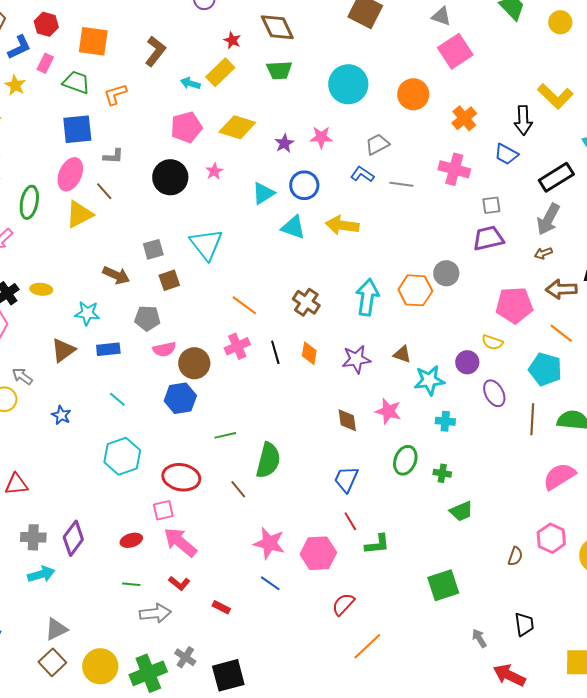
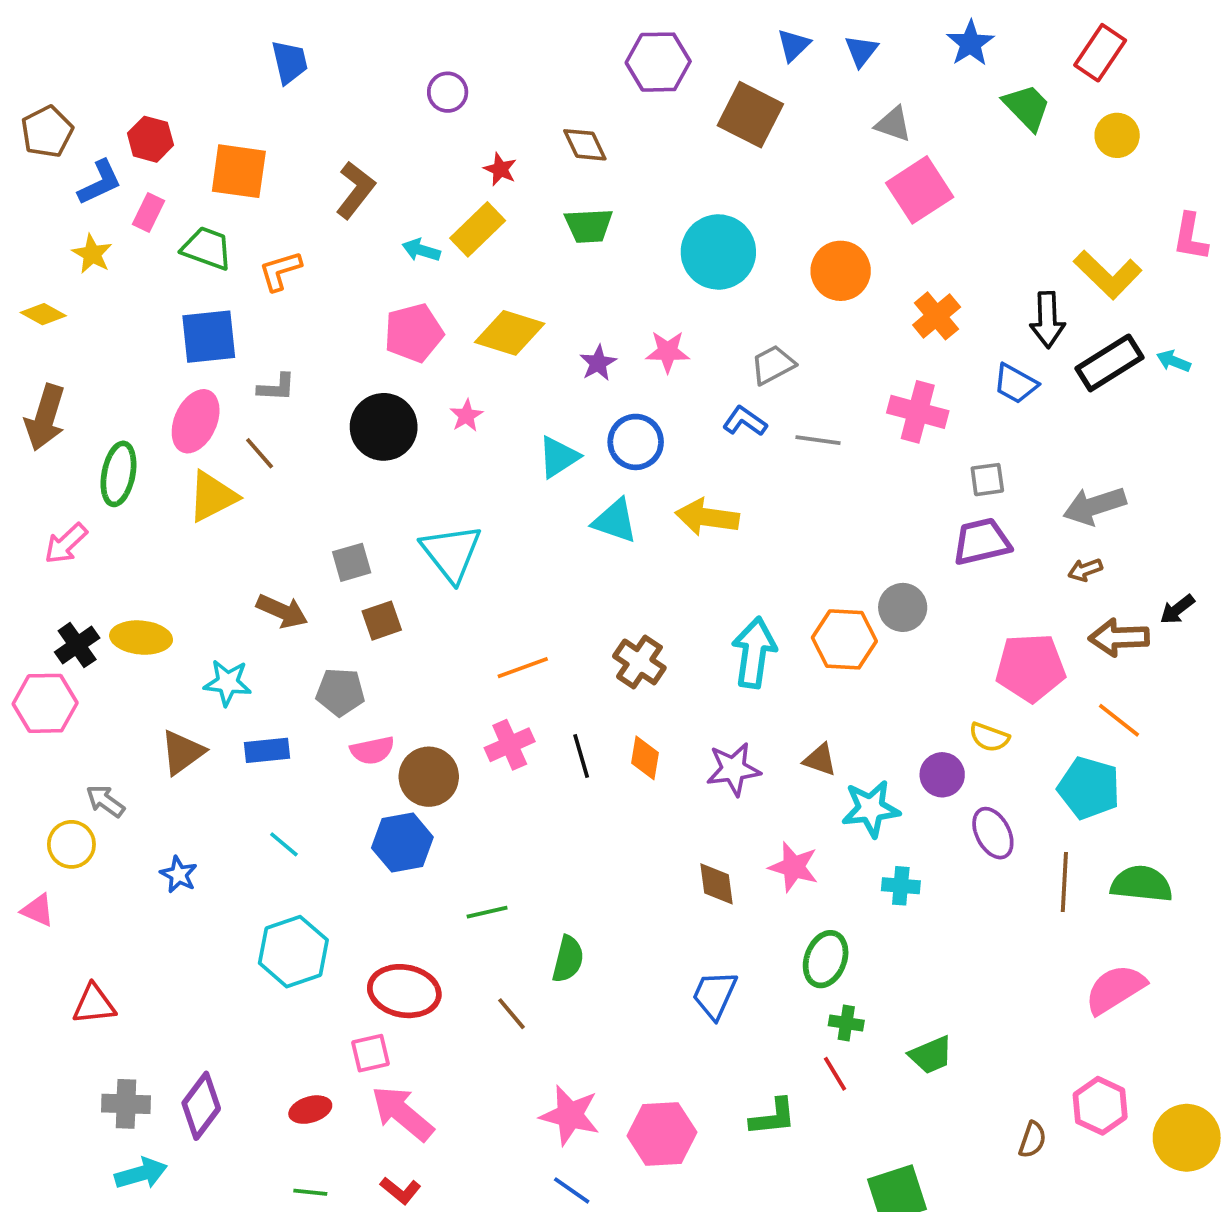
brown diamond: (277, 27) -> (585, 145), size x0.7
black rectangle: (556, 177) -> (1110, 363), moved
gray arrow: (548, 219) -> (1094, 506), turned 44
yellow ellipse: (41, 289) -> (141, 638), size x1.4
orange line: (244, 305) -> (523, 668), turned -56
green semicircle: (268, 460) -> (568, 959), size x0.7
green cross: (442, 473) -> (846, 1023), moved
red line: (350, 521) -> (835, 1074), moved

